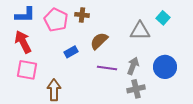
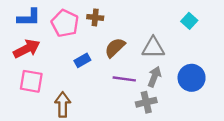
gray triangle: (140, 31) -> (153, 48), moved
red arrow: (23, 42) -> (27, 49), turned 90
gray cross: (136, 89) -> (146, 102), moved

